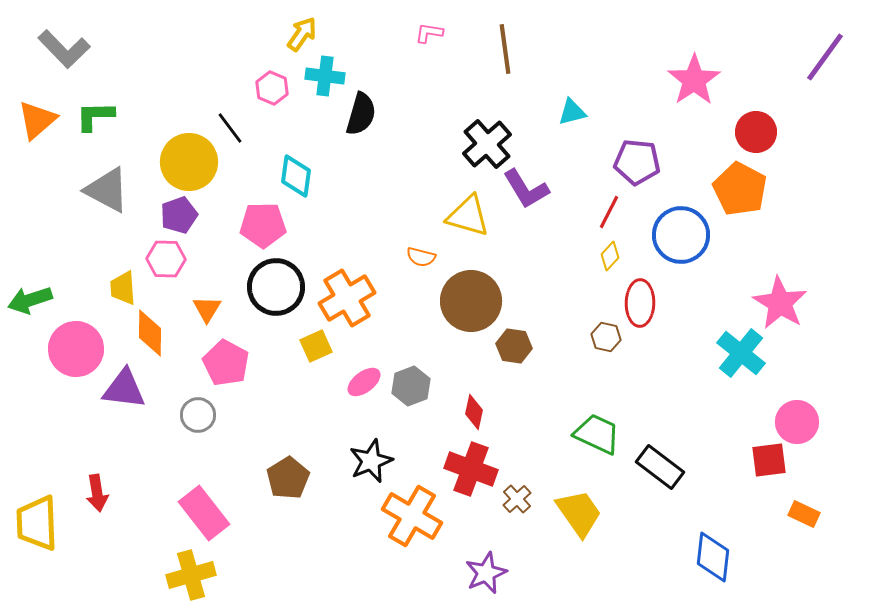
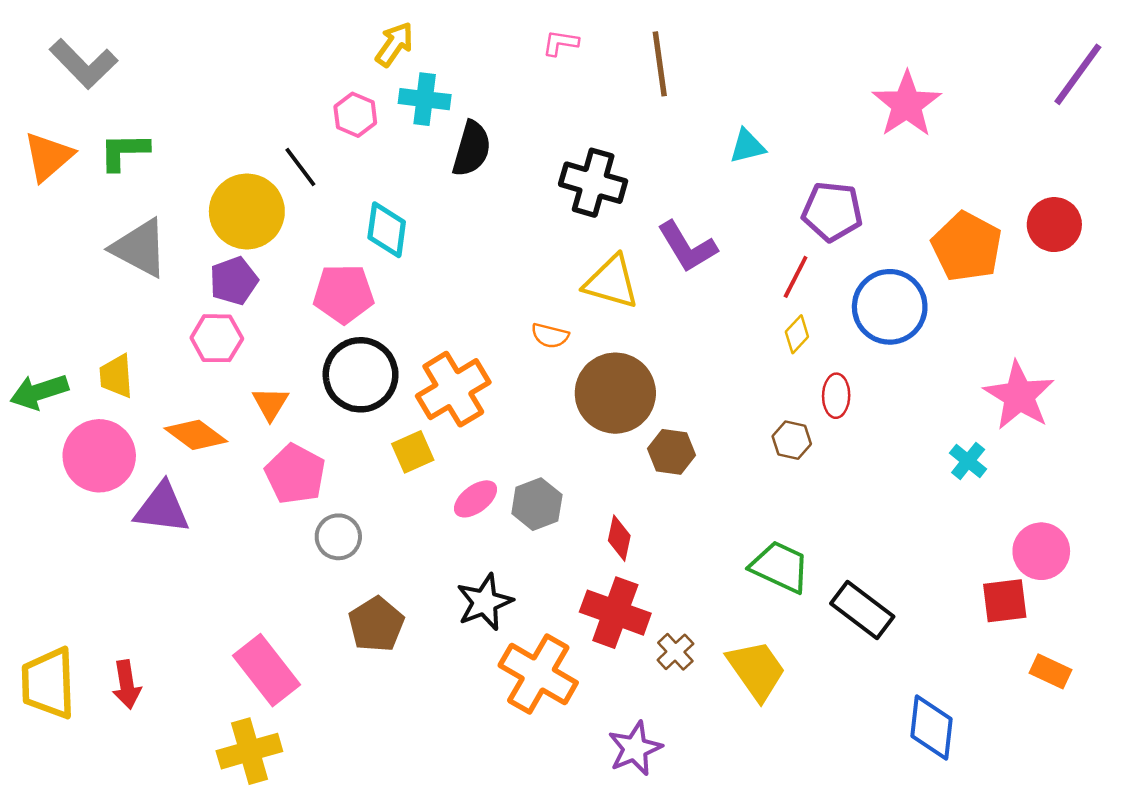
red circle: (756, 132) -> (1054, 225), moved
black cross: (487, 144) -> (593, 183), moved, turned -33
yellow trapezoid: (123, 288) -> (116, 376), moved
red ellipse: (640, 303) -> (836, 396), size x0.7
orange diamond: (150, 333) -> (196, 435), turned -54
cyan cross: (741, 353) -> (968, 461), size x0.6
gray circle: (198, 415) -> (338, 537), moved
red arrow: (97, 493) -> (127, 684), moved

